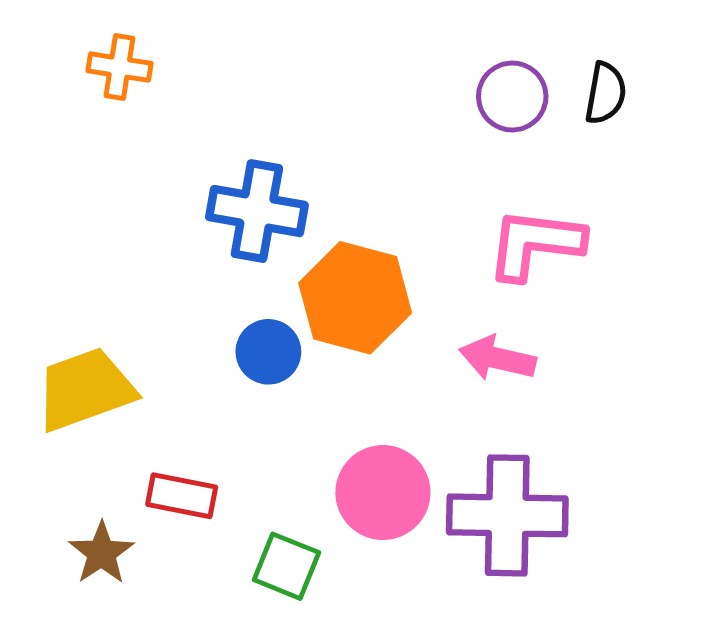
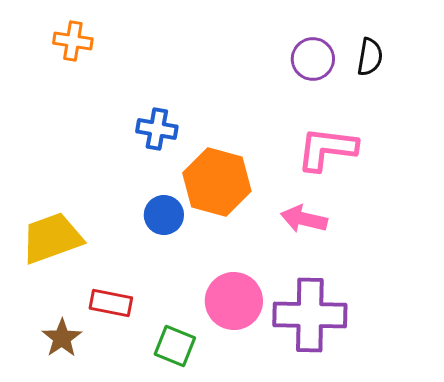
blue cross: (257, 211) -> (157, 129), size x0.7

